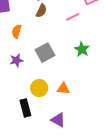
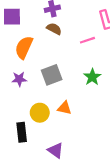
brown semicircle: (41, 11) -> (54, 29), turned -96
orange semicircle: (17, 31) -> (24, 47), size x1.5
orange triangle: (63, 89) -> (64, 108), moved

